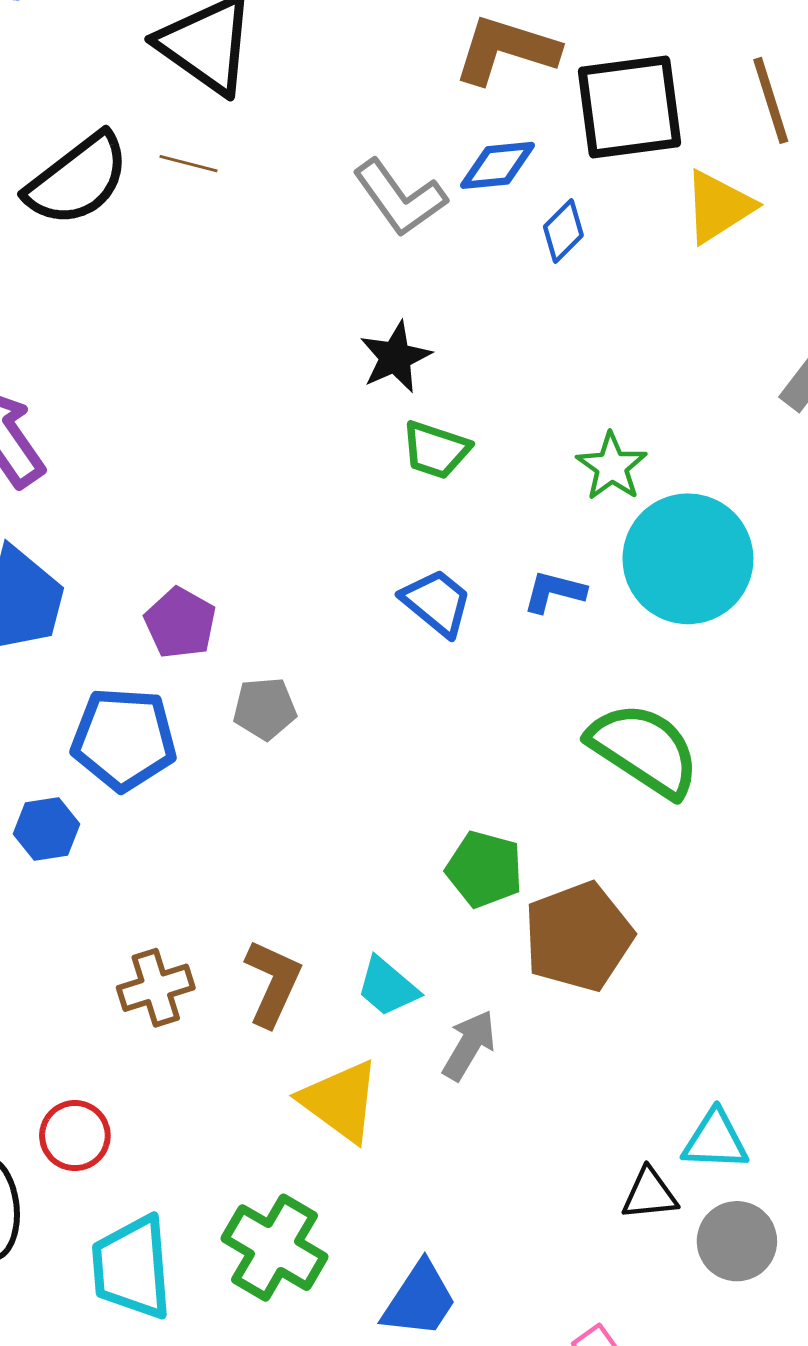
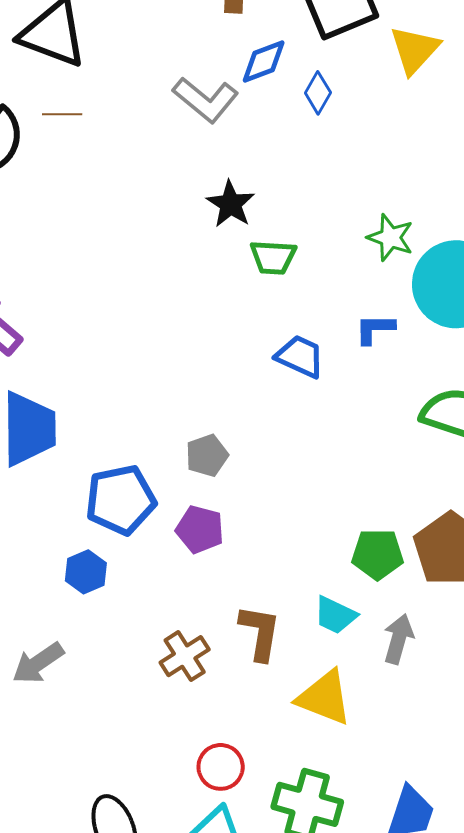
purple pentagon: (180, 623) -> (200, 529), moved
green pentagon: (484, 869) -> (378, 554), moved
red circle: (75, 1136) -> (221, 767), moved

